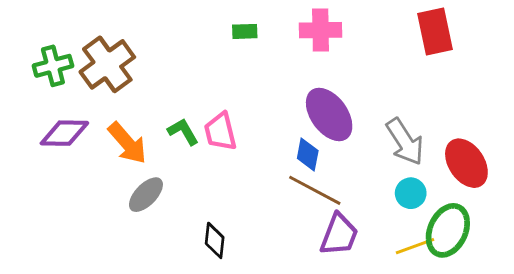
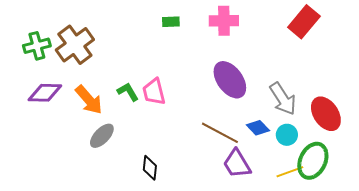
red rectangle: (435, 31) -> (304, 22), turned 52
blue diamond: (308, 155) -> (258, 128), moved, turned -55
purple trapezoid: (339, 235) -> (237, 164), turned 128

